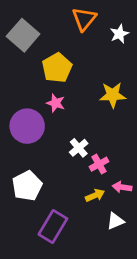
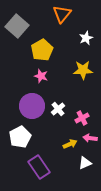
white star: (119, 34) -> (86, 38), moved
purple circle: (27, 126) -> (32, 106), moved
pink cross: (99, 164) -> (82, 118), moved
purple rectangle: (53, 226) -> (39, 167), turned -65

